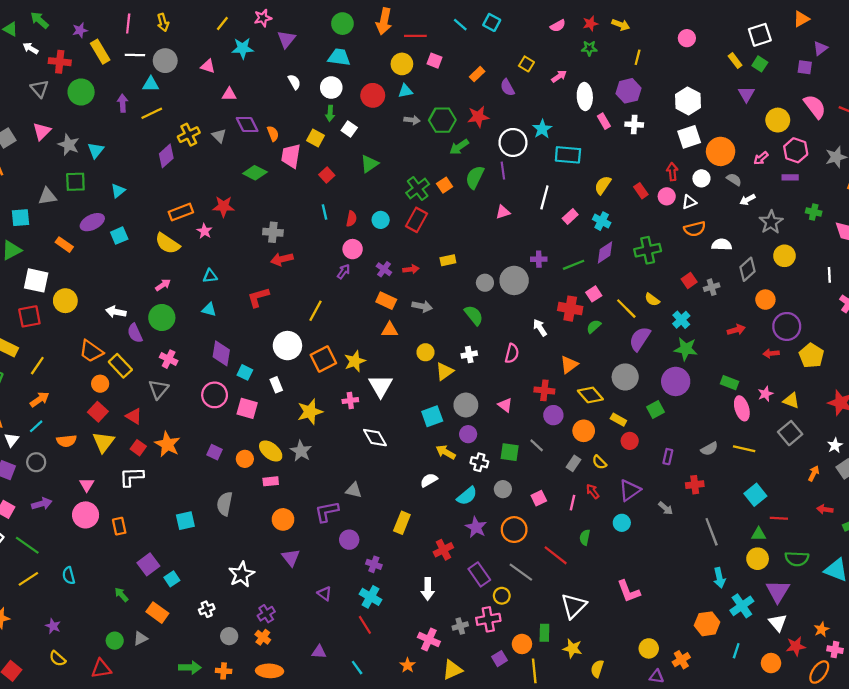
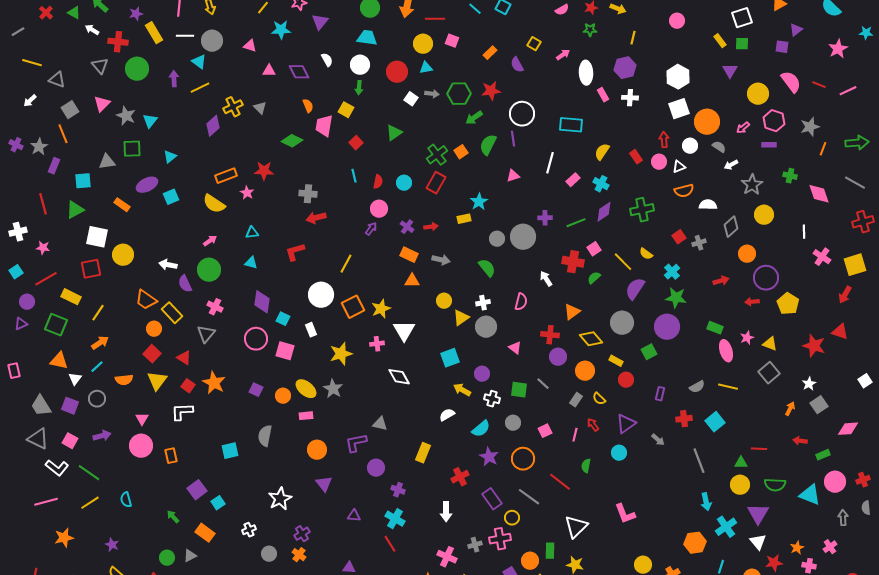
green square: (760, 64) -> (742, 44), turned -32
cyan triangle: (151, 84) -> (199, 62), turned 35
purple diamond: (247, 125) -> (299, 72), moved
white square: (349, 129) -> (411, 99), moved
cyan star: (542, 129) -> (479, 202), moved
gray circle: (466, 405) -> (486, 327), moved
cyan square: (755, 495) -> (715, 422), moved
purple triangle: (325, 593) -> (354, 516), turned -32

